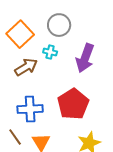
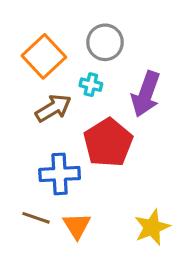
red pentagon: (73, 104) -> (108, 143), moved
brown line: (15, 137) -> (36, 218), turned -36

